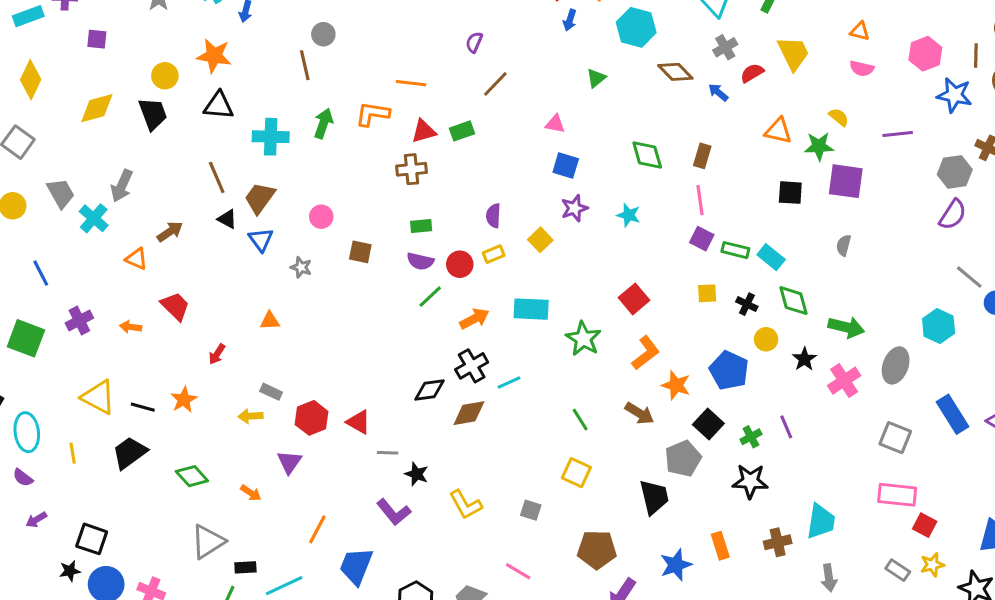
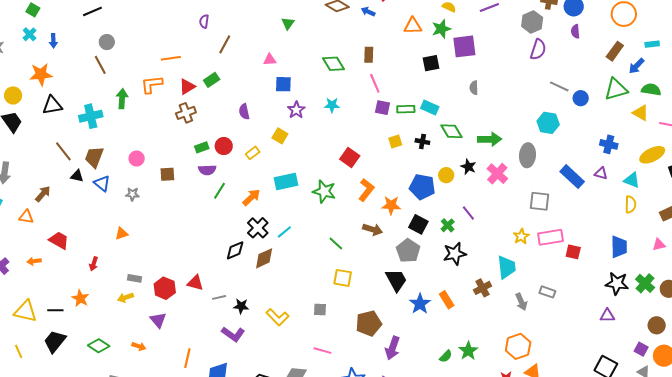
purple semicircle: (493, 216) -> (244, 112), moved
red circle: (460, 264) -> (224, 146), moved
yellow circle: (766, 339) -> (446, 175), moved
blue star: (676, 565) -> (420, 304), moved
yellow star: (932, 565) -> (521, 236), moved
gray rectangle: (898, 570) -> (547, 292), moved

